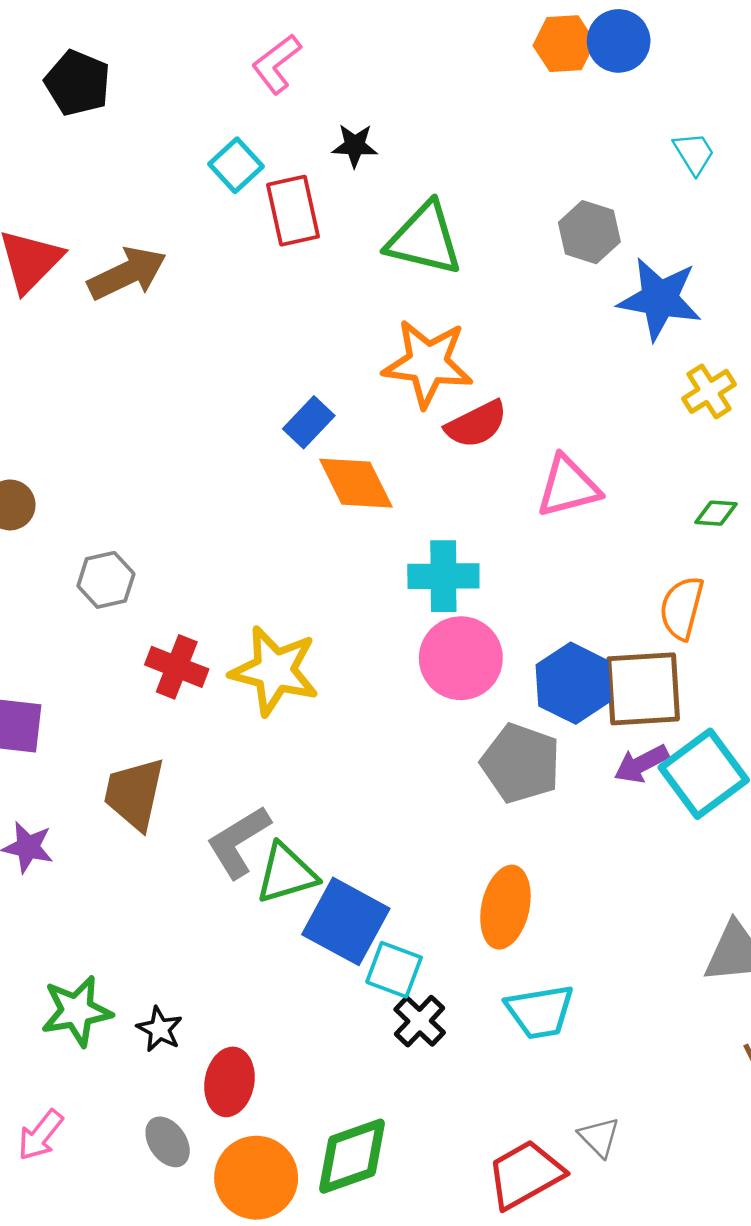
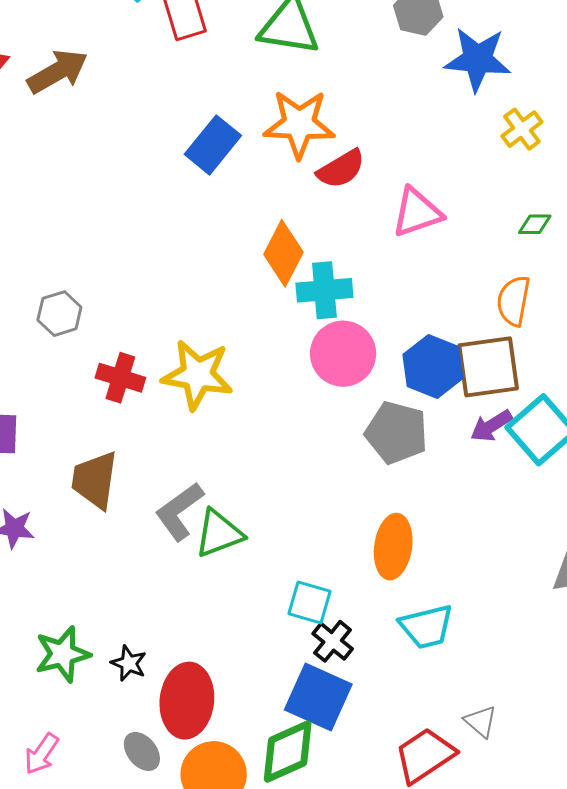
blue rectangle: (309, 422) -> (213, 145), moved, size x1.4
orange diamond: (356, 483) -> (283, 253), moved, turned 58
blue square: (346, 921) -> (318, 697), moved
red ellipse: (229, 1082) -> (187, 701), size x1.4

